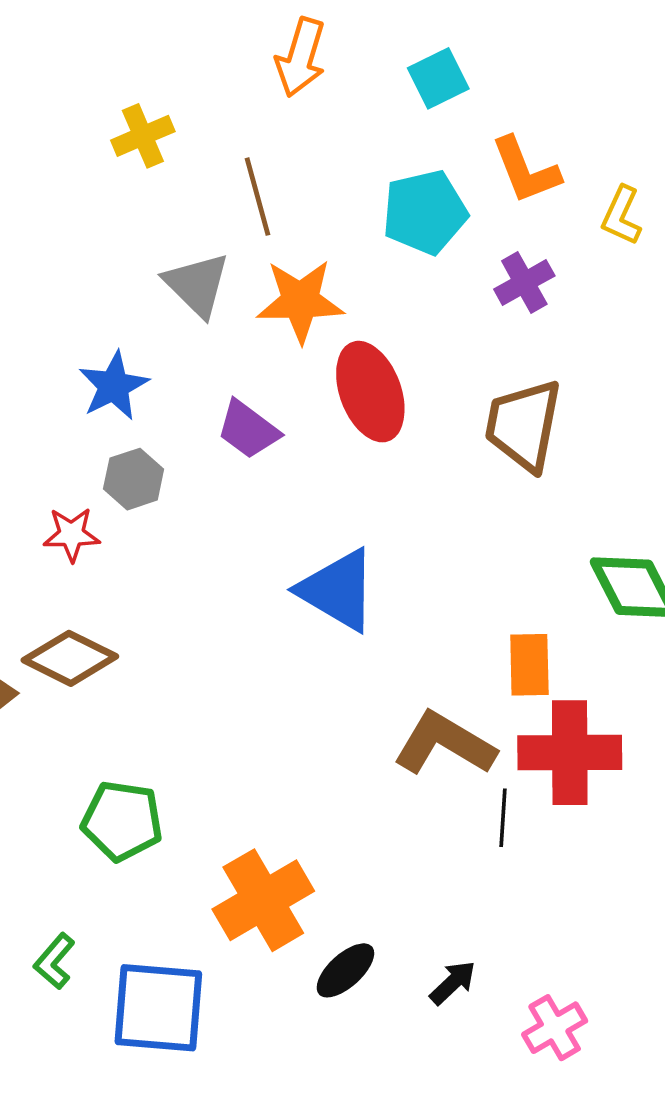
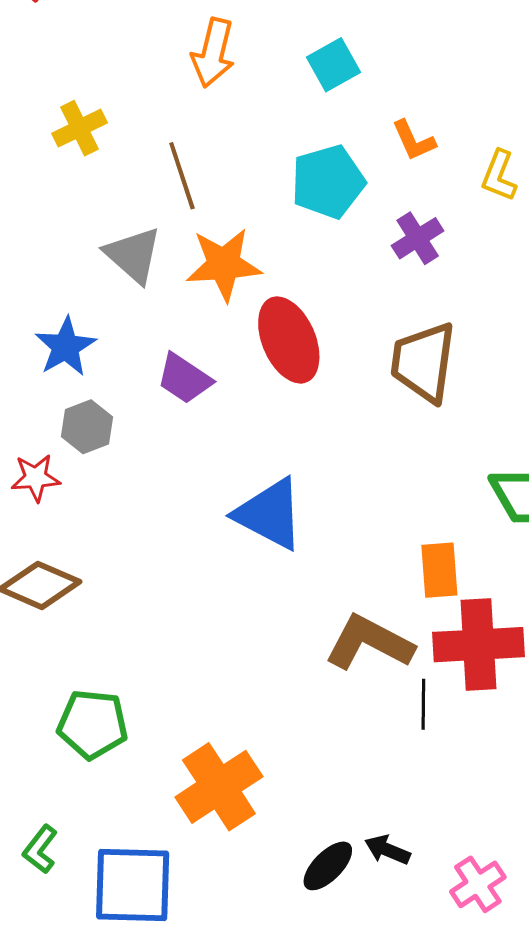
orange L-shape: (526, 170) -> (414, 141), size x0.7
black ellipse: (345, 970) -> (328, 866), moved
black arrow: (453, 983) -> (387, 850), turned -111

